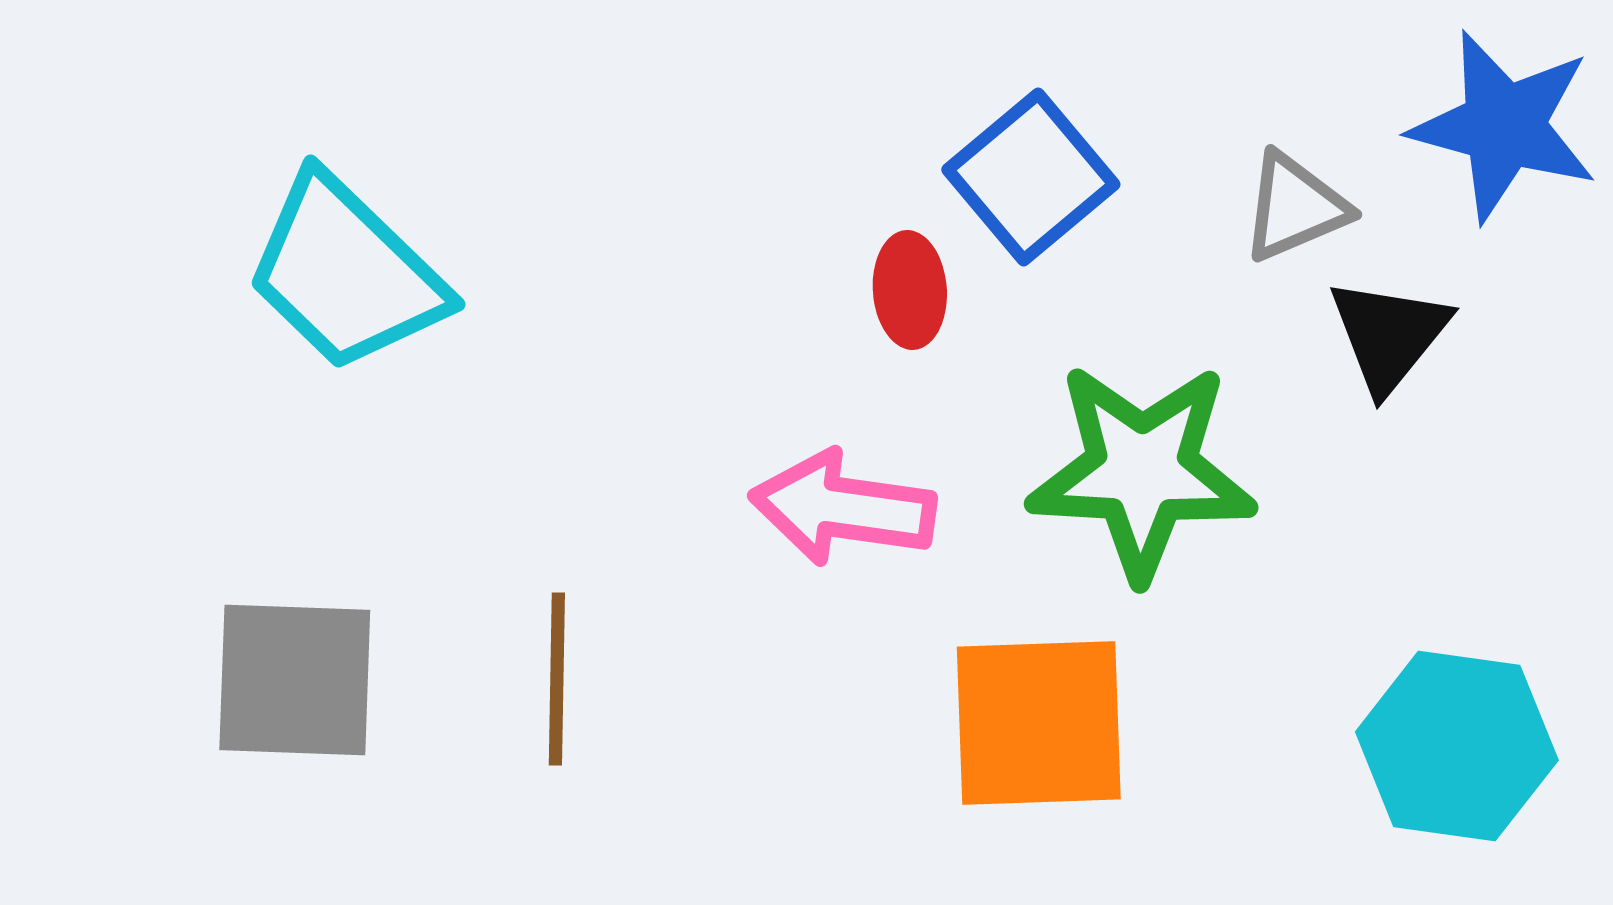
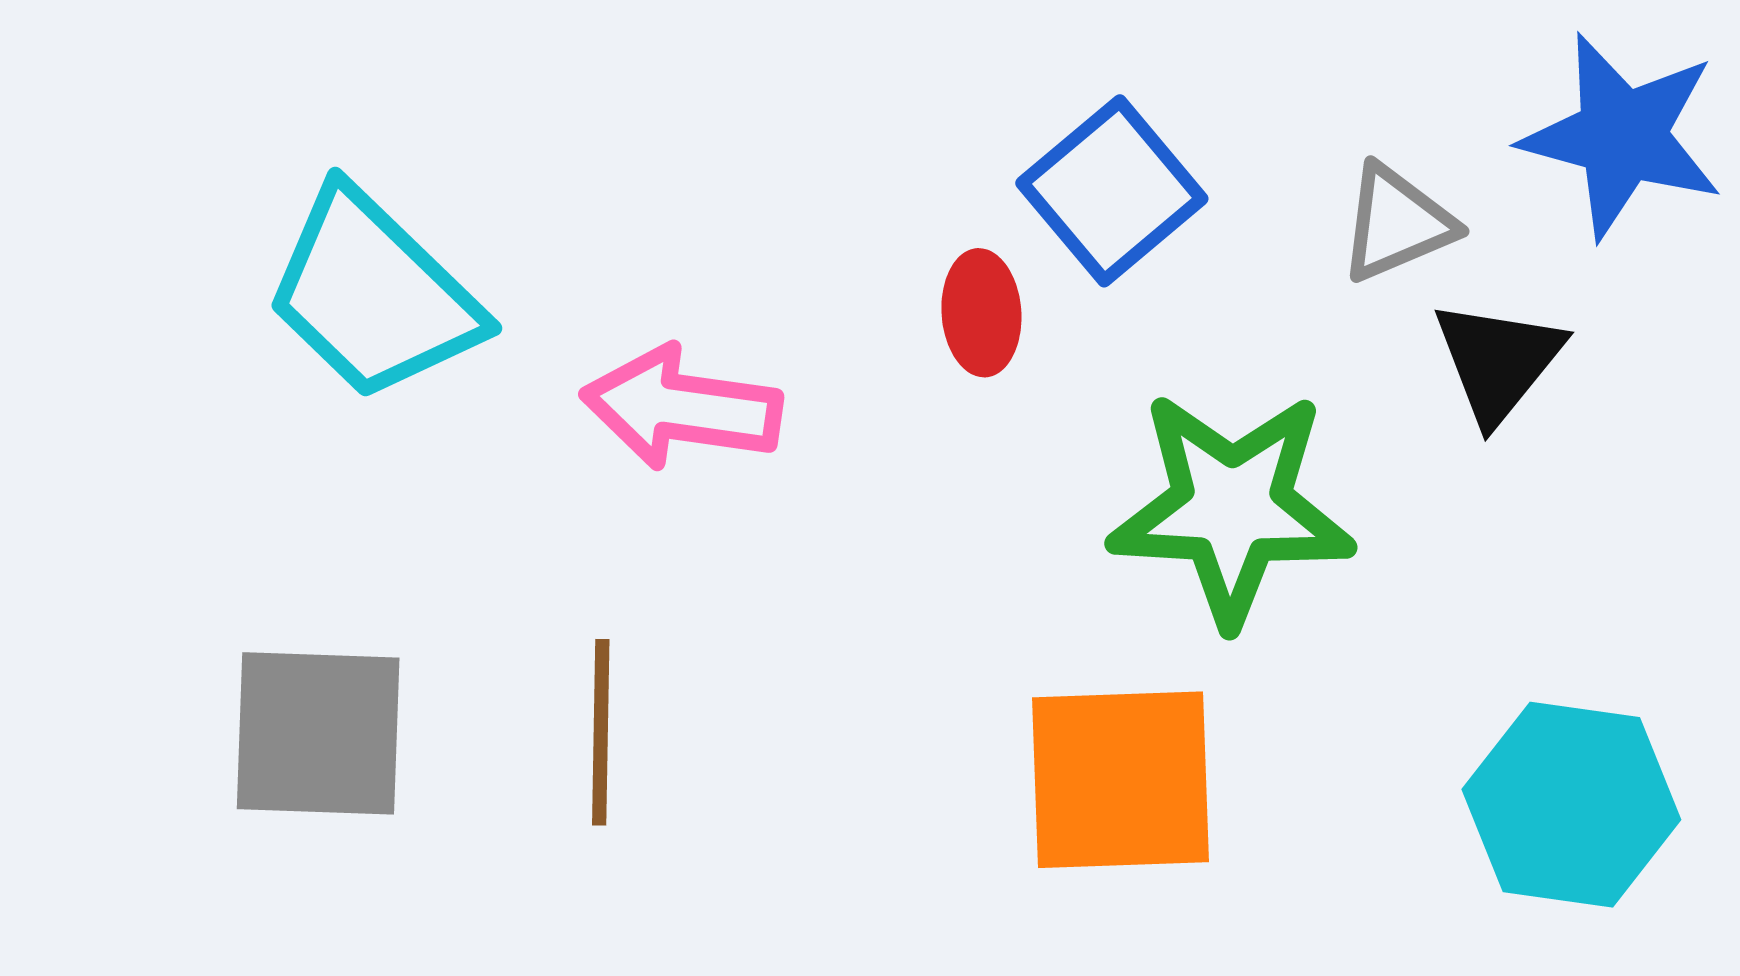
pink arrow: (843, 508) -> (682, 408), moved

